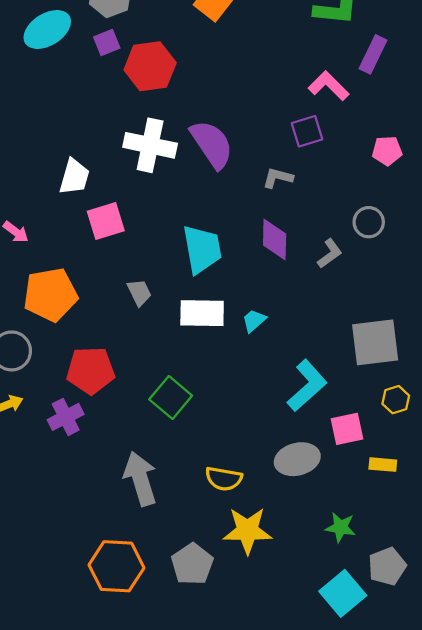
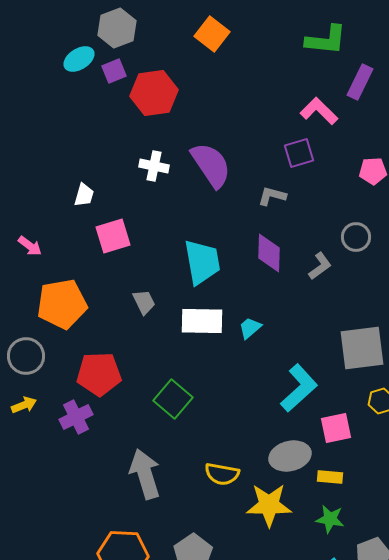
cyan ellipse: (47, 30) -> (79, 59), moved, size x0.7
white cross: (150, 145) -> (154, 166), size x0.6
white trapezoid: (74, 177) -> (84, 195), size x0.7
yellow rectangle: (383, 465) -> (330, 477), moved
yellow star: (247, 531) -> (269, 505), moved

